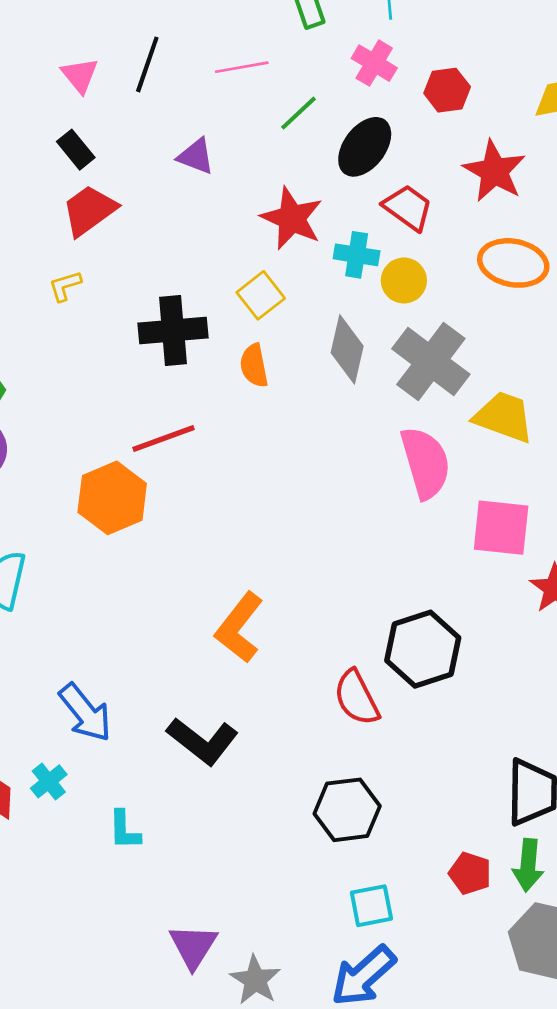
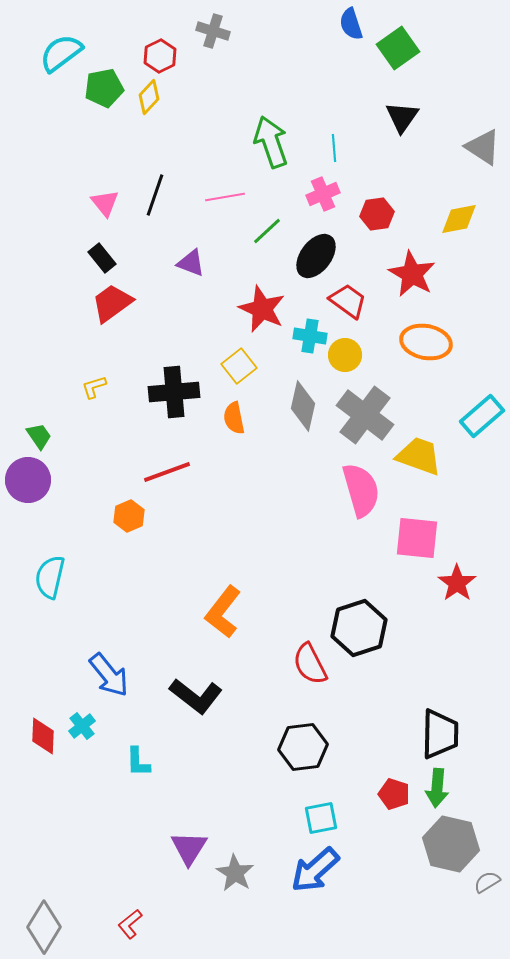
pink cross: (374, 63) -> (323, 194), turned 36
yellow L-shape: (65, 286) -> (94, 387), moved
orange hexagon: (112, 498) -> (129, 516), size x0.6

